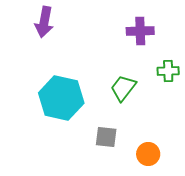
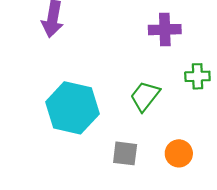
orange circle: (148, 154) -> (179, 153), moved

